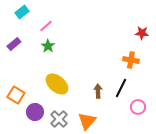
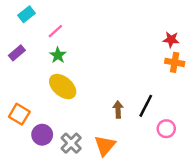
orange cross: (131, 60) -> (175, 62), moved
yellow ellipse: (57, 84) -> (63, 87), moved

